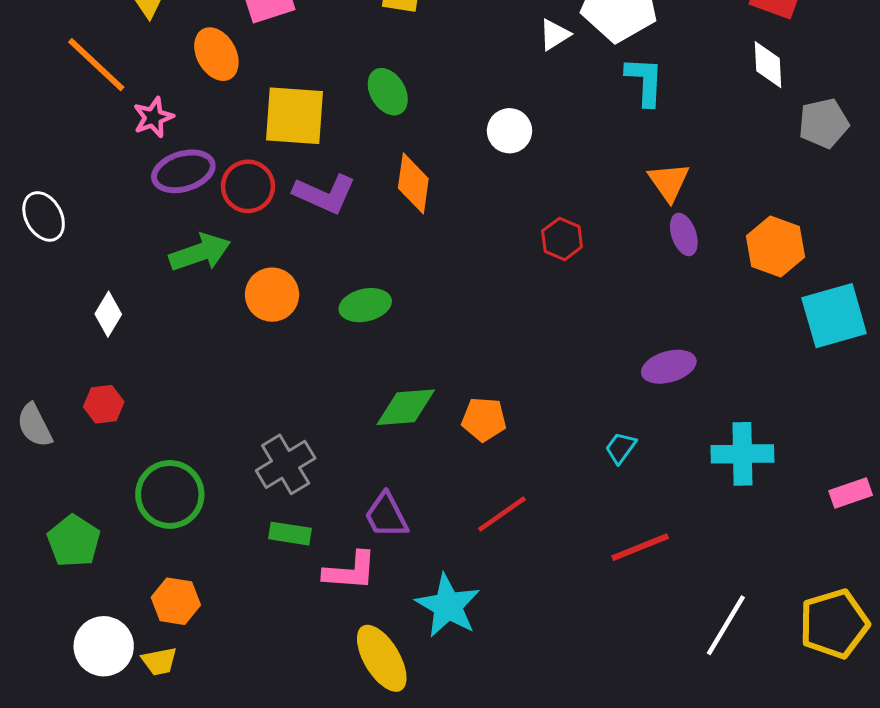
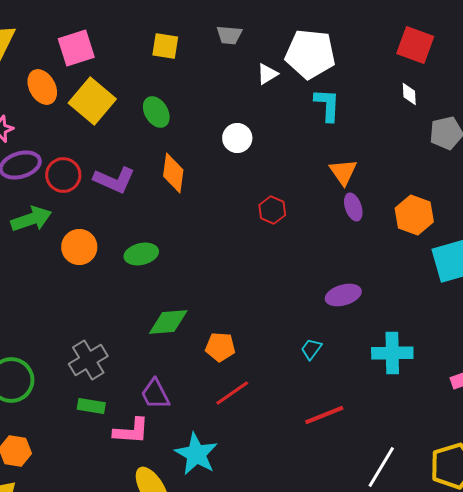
white diamond: (768, 65) -> (409, 94), size x0.7
yellow square: (295, 116) -> (92, 101), moved, turned 36
orange pentagon: (484, 419) -> (220, 347), moved

